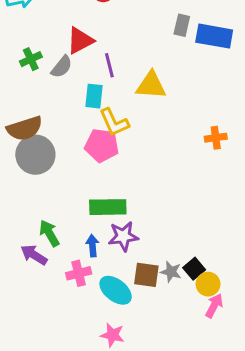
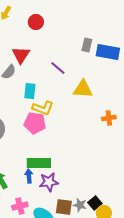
red triangle: (80, 41) -> (21, 55), turned -30
purple line: (109, 65) -> (58, 68), moved, turned -35
yellow triangle: (151, 85) -> (83, 89), moved
yellow L-shape: (114, 122) -> (43, 108), turned -45
blue arrow: (92, 246) -> (29, 176), moved

